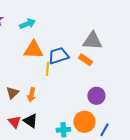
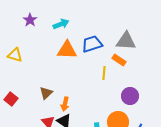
blue trapezoid: (58, 56) -> (92, 44), moved
yellow line: (47, 69) -> (104, 73), moved
orange arrow: (31, 95) -> (65, 104), moved

